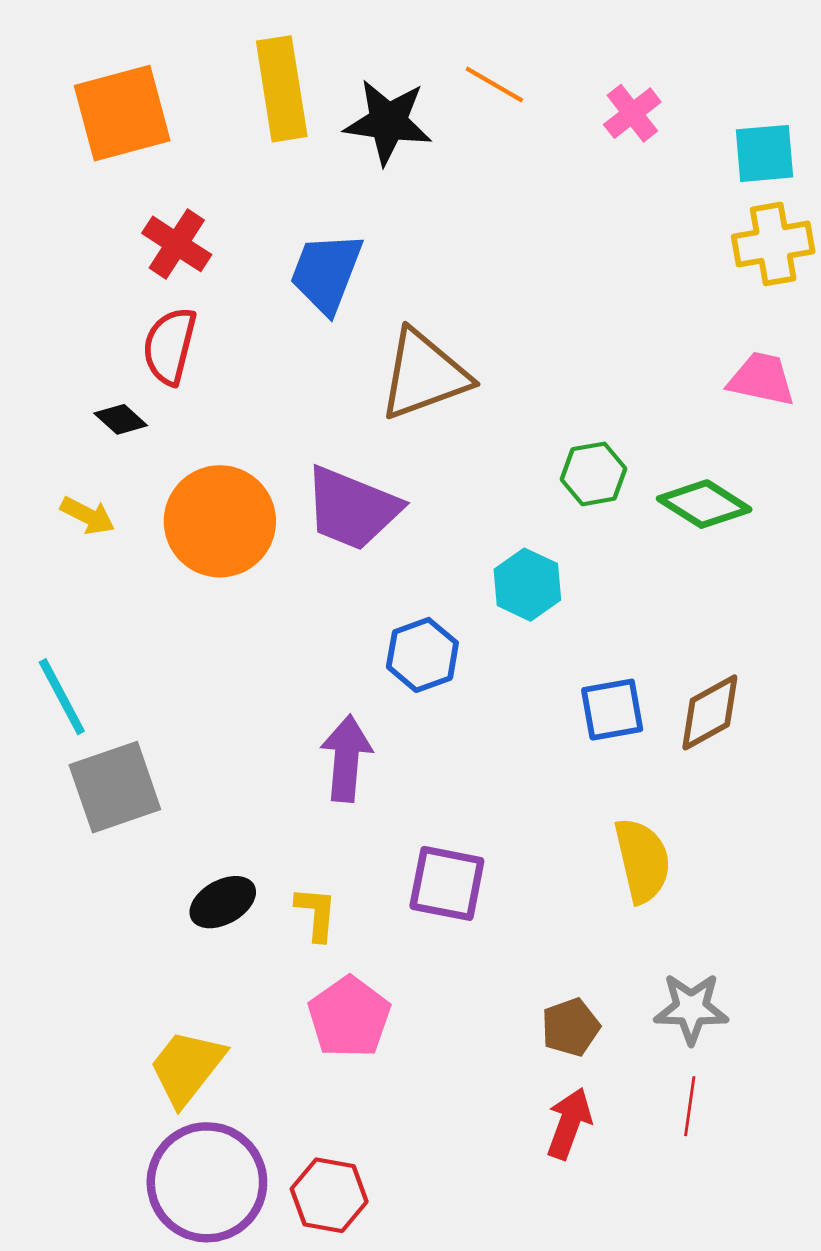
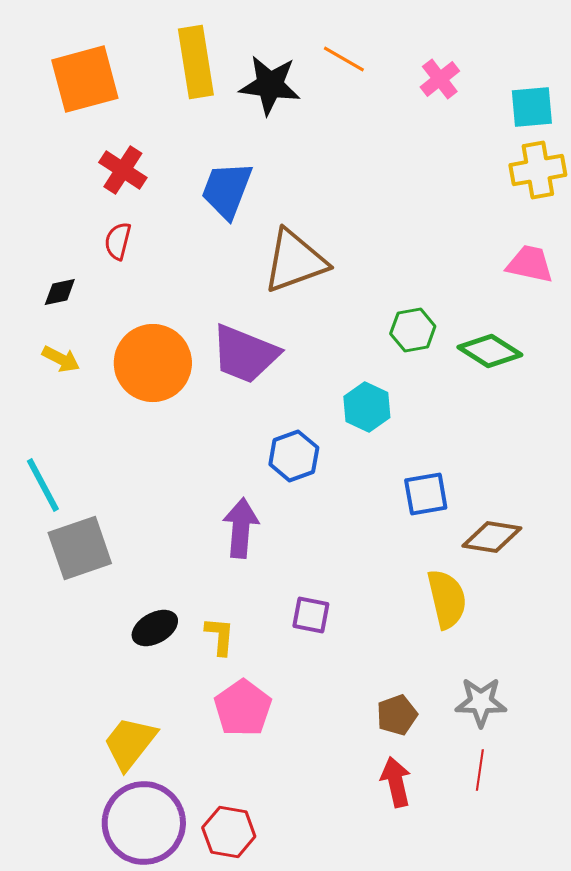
red semicircle: (170, 346) -> (118, 241), size x0.7
black diamond: (121, 419) -> (60, 292), moved, turned -54
brown diamond: (710, 712) -> (492, 537), moved, turned 38
purple square: (447, 883) -> (311, 615), size x0.7
red arrow: (569, 1123) -> (396, 782), turned -33

